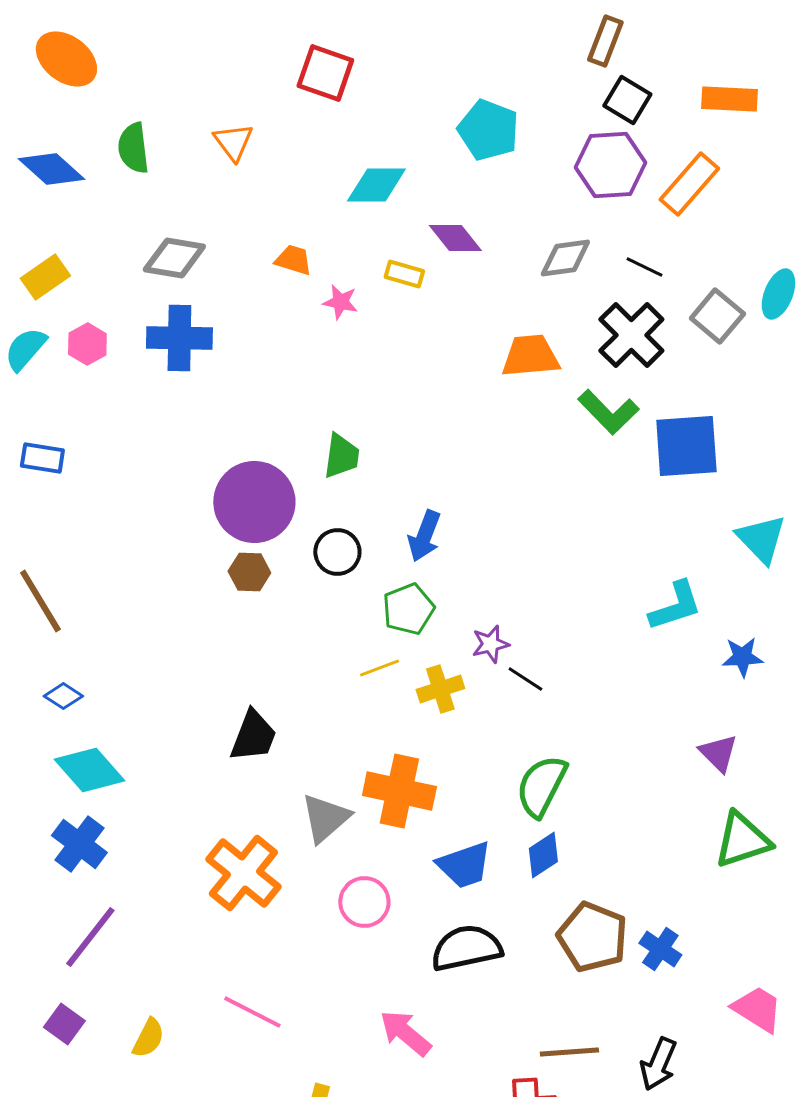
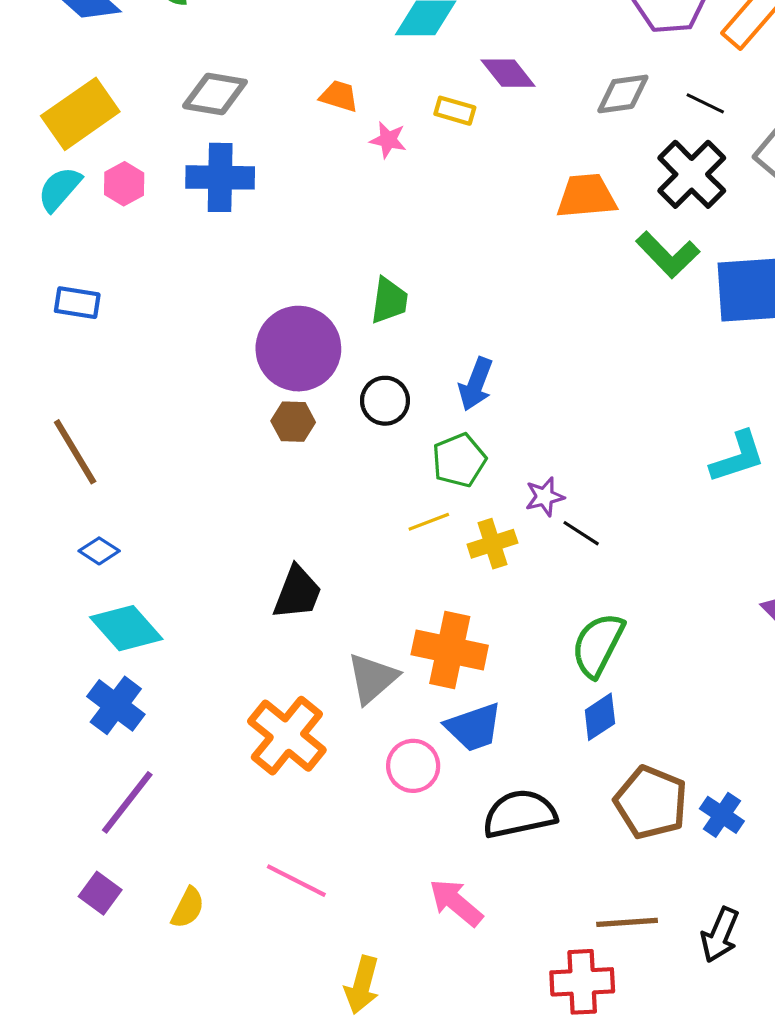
yellow rectangle: (45, 277) -> (80, 114), size x1.5
blue trapezoid: (464, 865) -> (474, 727), moved

